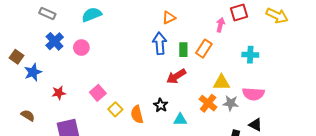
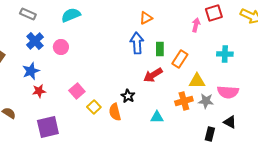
orange rectangle: (204, 49) -> (180, 59), moved
blue star: (33, 72) -> (31, 71), moved
orange cross: (208, 103) -> (184, 101), turned 36
black star: (161, 105) -> (128, 96), moved

